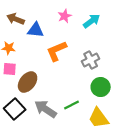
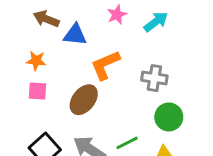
gray cross: (91, 60) -> (154, 78), turned 36
brown ellipse: (28, 82) -> (84, 100), moved

